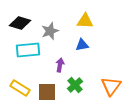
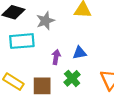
blue triangle: (82, 45) -> (80, 53), moved

